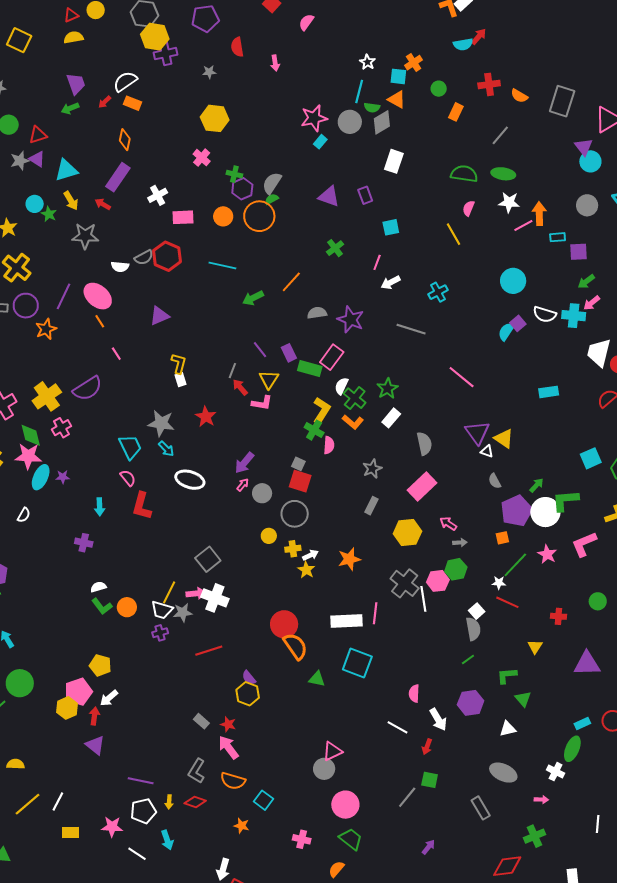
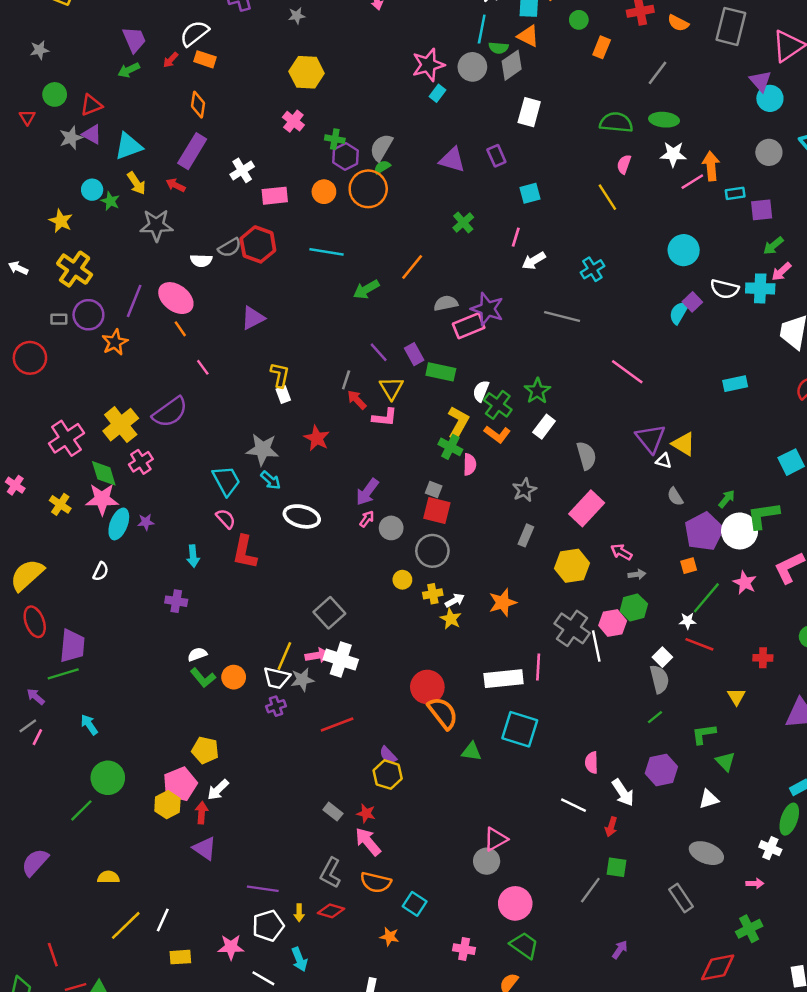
pink rectangle: (332, 357) -> (469, 326), moved, turned 35

